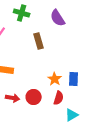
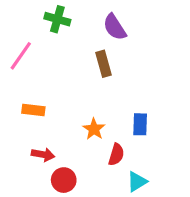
brown rectangle: (39, 41) -> (104, 64), moved
orange star: (55, 79) -> (94, 129), moved
red circle: (34, 97) -> (64, 180), moved

